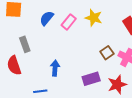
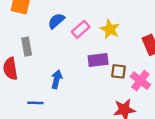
brown square: (107, 53) -> (119, 71), turned 32
purple rectangle: (91, 79) -> (98, 60), moved

